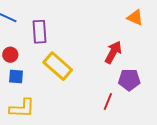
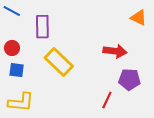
red arrow: (113, 52) -> (115, 51), turned 65

